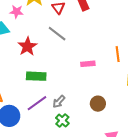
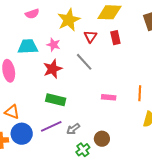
pink star: (16, 12) -> (53, 45), moved
brown circle: (98, 104) -> (102, 139), moved
green cross: (62, 121) -> (83, 150), moved

